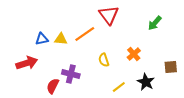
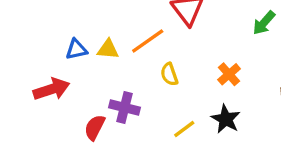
yellow semicircle: (104, 60) -> (169, 74), moved
black star: (146, 82) -> (226, 119), moved
yellow line: (119, 87) -> (184, 129), moved

